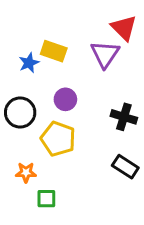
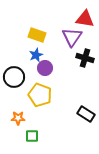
red triangle: (124, 28) -> (85, 19), turned -36
blue star: (29, 63) -> (36, 55), moved
black cross: (124, 117) -> (85, 58), moved

